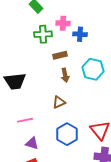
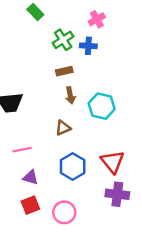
pink cross: (63, 23) -> (97, 19), moved, turned -32
green cross: (43, 34) -> (63, 40), moved, turned -30
cyan hexagon: (93, 69) -> (102, 106), moved

